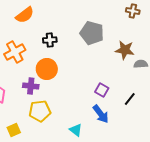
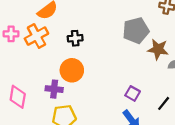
gray pentagon: (92, 33) -> (136, 31), moved, turned -30
orange cross: (15, 52) -> (36, 36), moved

